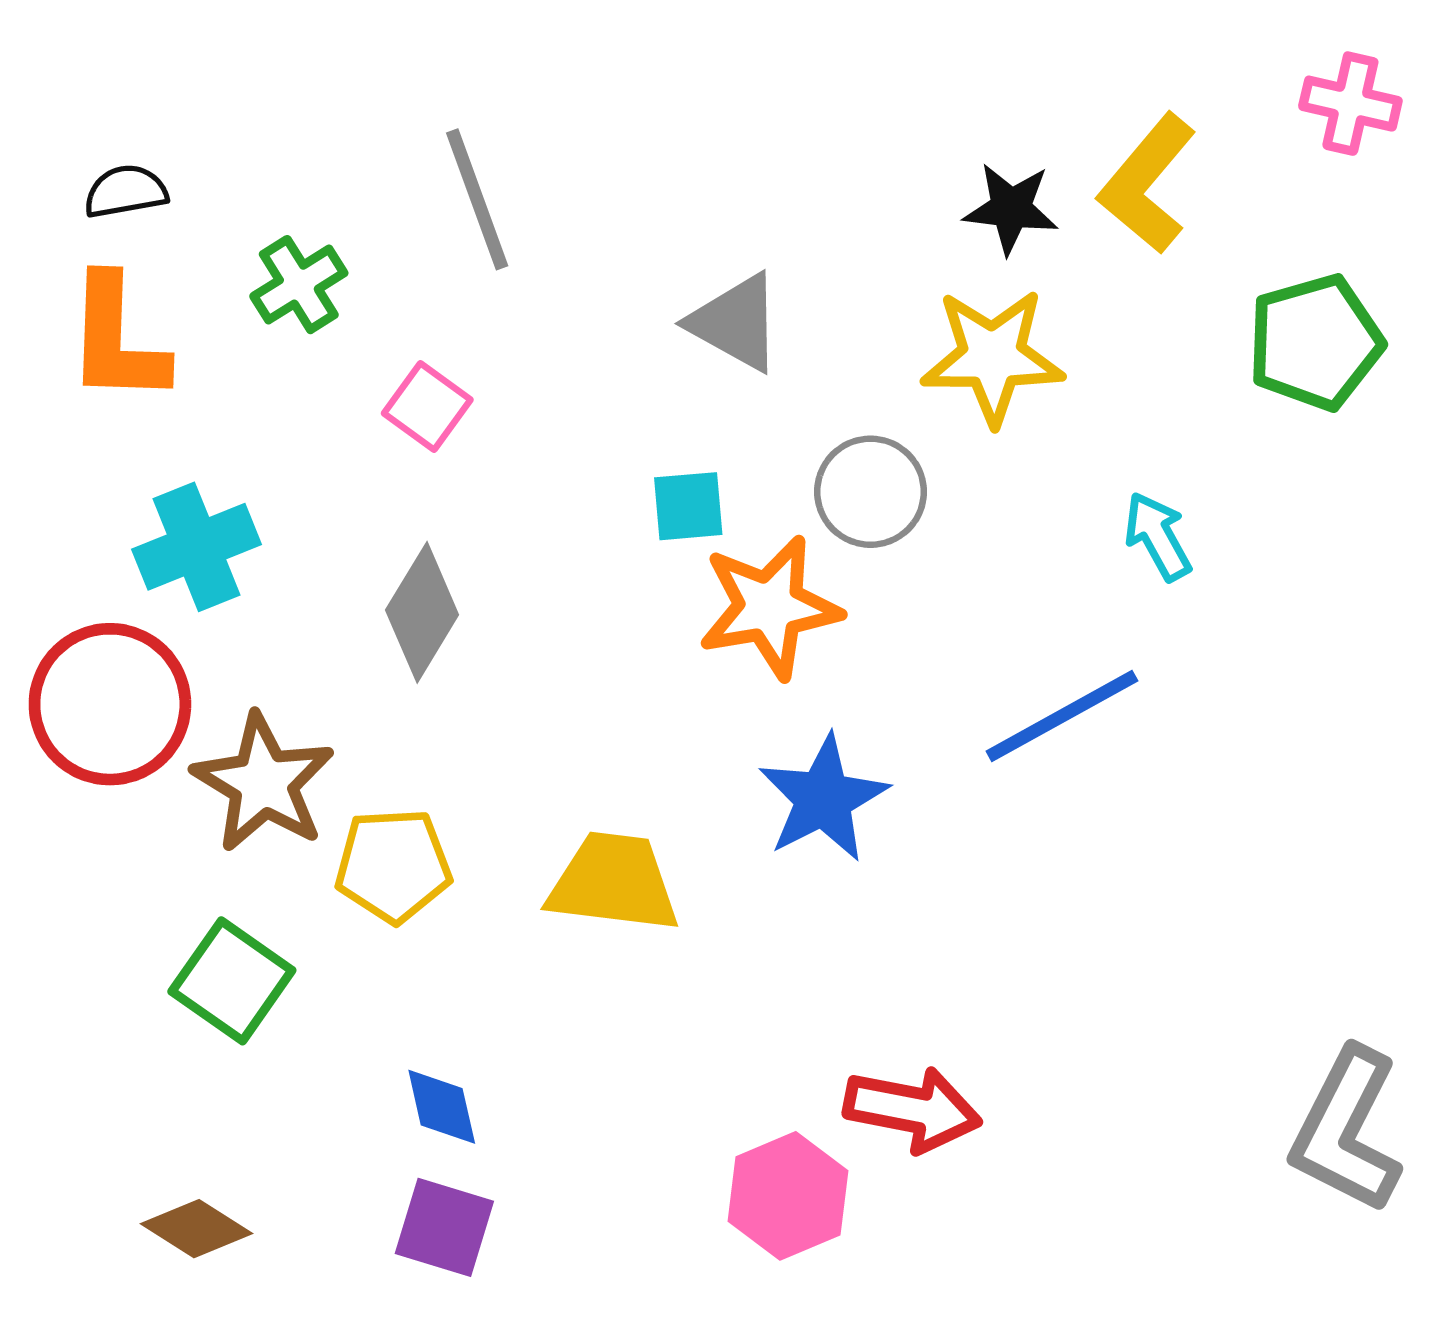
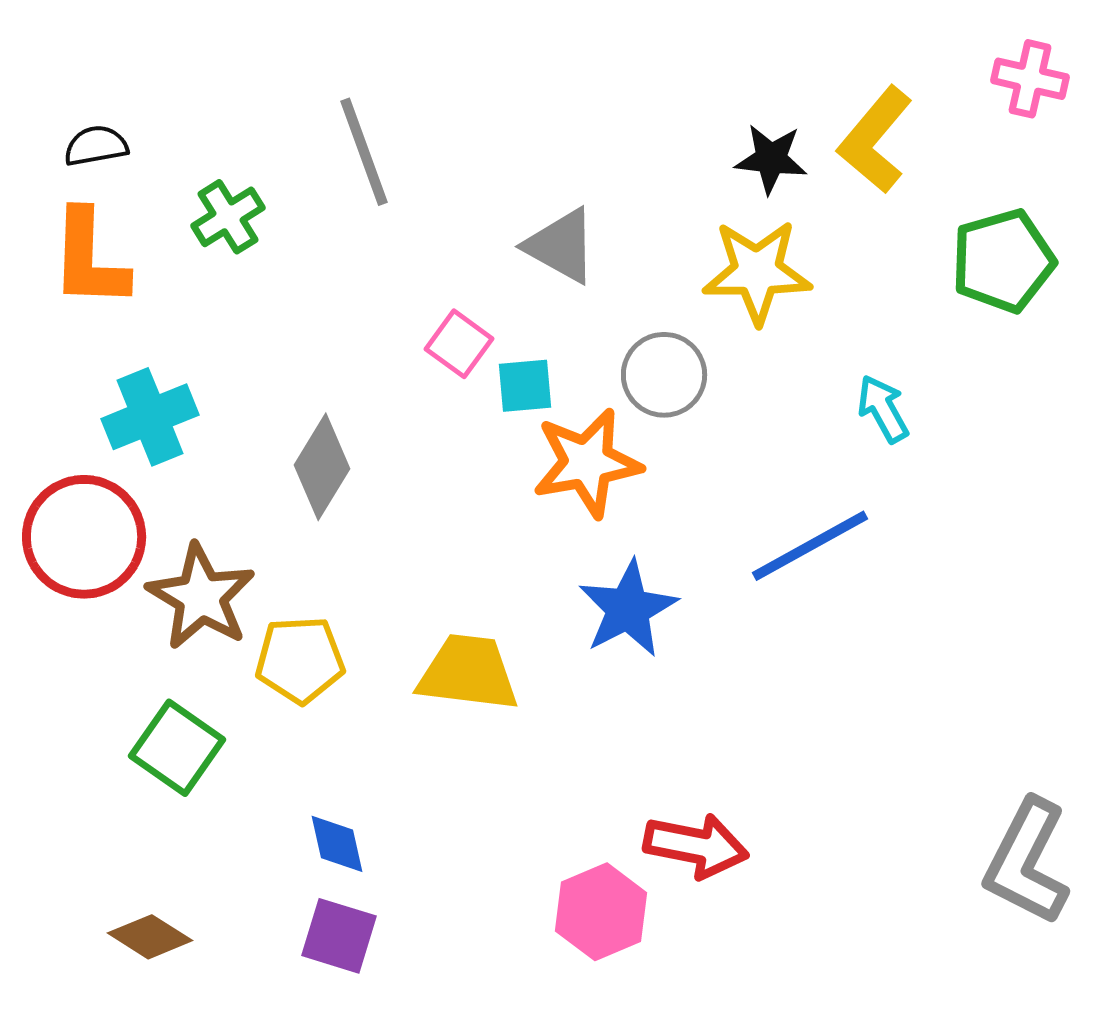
pink square: (427, 406) -> (459, 344), moved

